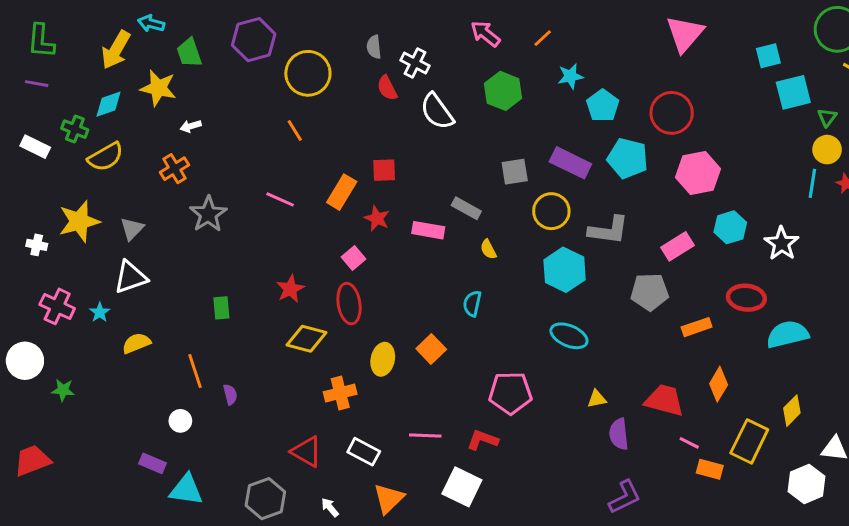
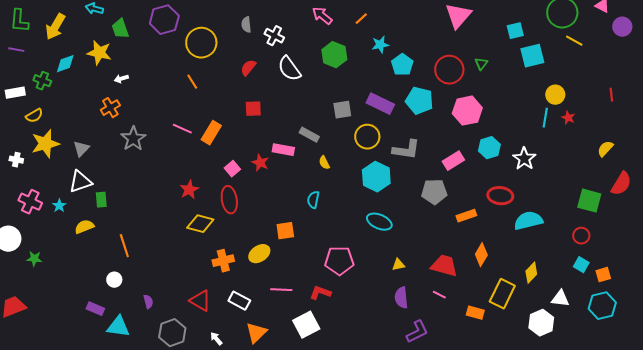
yellow arrow: (116, 50) -> (55, 27), moved
red semicircle: (387, 88) -> (248, 68), moved, turned 66
green triangle: (827, 117) -> (481, 64), moved
white rectangle: (35, 147) -> (15, 93), turned -36
yellow semicircle: (106, 157) -> (34, 116), moved, size x0.7
orange rectangle: (342, 192) -> (211, 133), moved
red star: (377, 218) -> (260, 163), moved
green rectangle: (221, 308) -> (101, 200), moved
orange square: (431, 349) -> (285, 231), turned 36
yellow ellipse: (383, 359) -> (259, 254), moved, turned 45
purple semicircle: (230, 394) -> (148, 302), moved
purple semicircle: (619, 434) -> (401, 298), moved
pink line: (689, 443) -> (439, 295), moved
white square: (462, 487) -> (306, 325), turned 36

